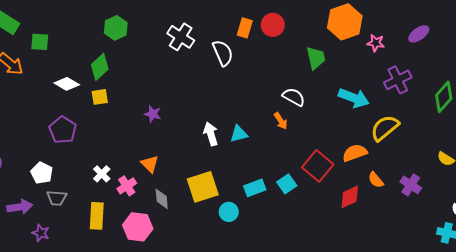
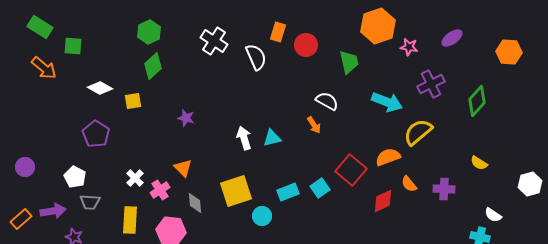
red circle: (273, 25) -> (306, 45), moved
green diamond: (100, 67) -> (153, 66), moved
purple cross: (411, 185) -> (444, 189), turned -30

